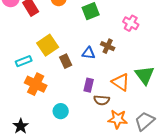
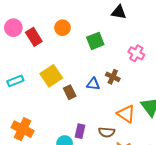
cyan rectangle: (24, 61) -> (15, 81), moved
orange cross: (36, 84) -> (23, 129), moved
purple rectangle: (89, 85) -> (80, 131), moved

